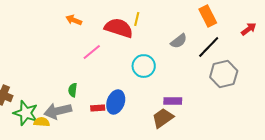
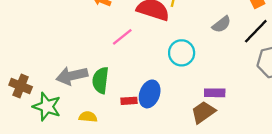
green semicircle: (73, 90) -> (100, 80), size x1.6
gray arrow: (58, 111) -> (72, 76), moved
yellow semicircle: (42, 122) -> (88, 117), moved

